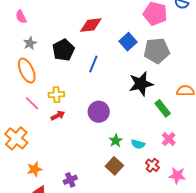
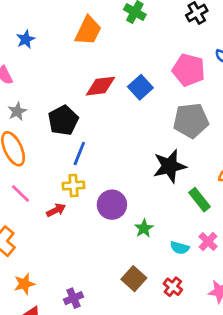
blue square: (128, 42) -> (140, 87), moved
blue line: (93, 64) -> (79, 153), moved
yellow cross: (56, 95) -> (73, 186), moved
green star: (116, 141) -> (144, 228), moved
cyan semicircle: (138, 144) -> (180, 248), moved
red cross: (152, 165) -> (173, 287), moved

